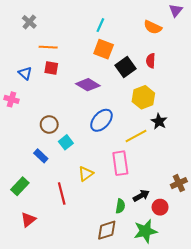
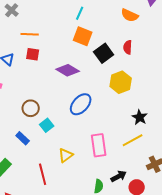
black star: (159, 121) -> (140, 117), moved
yellow line: (136, 136) -> (133, 140), moved

